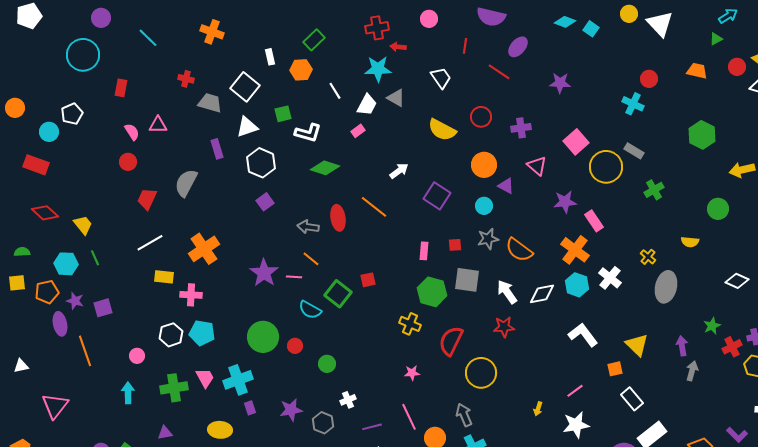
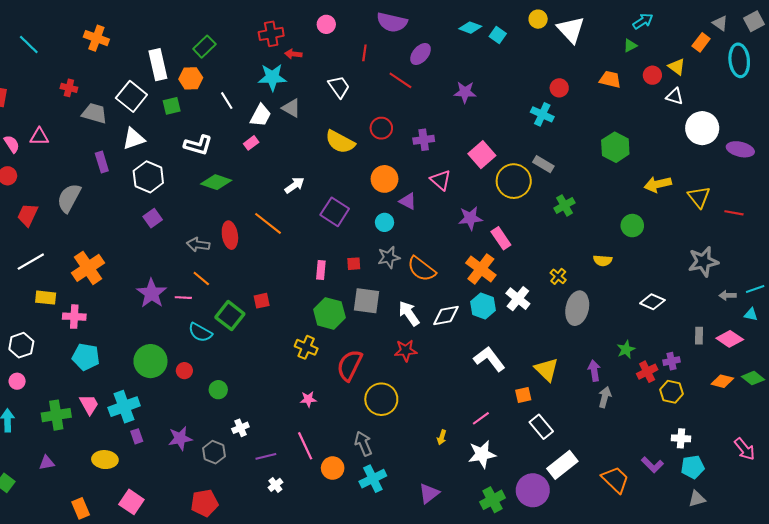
white rectangle: (270, 57) -> (158, 65), size x1.8
green square: (283, 114) -> (172, 106), moved
white hexagon: (171, 335) -> (21, 345), moved

